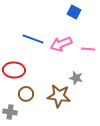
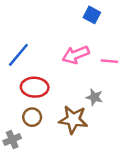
blue line: (33, 39) -> (18, 55), moved, turned -70
red ellipse: (14, 70) -> (35, 87), moved
gray cross: (10, 112) -> (12, 140), turned -32

